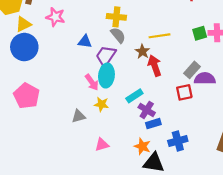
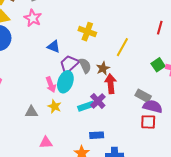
green square: (200, 33) -> (158, 65), turned -32
gray semicircle: (118, 35) -> (85, 66), moved
yellow line: (160, 36) -> (122, 47), moved, turned -66
gray rectangle: (192, 70) -> (143, 96), turned 63
red square: (184, 92) -> (148, 122), moved
purple cross: (147, 110) -> (98, 101), moved

